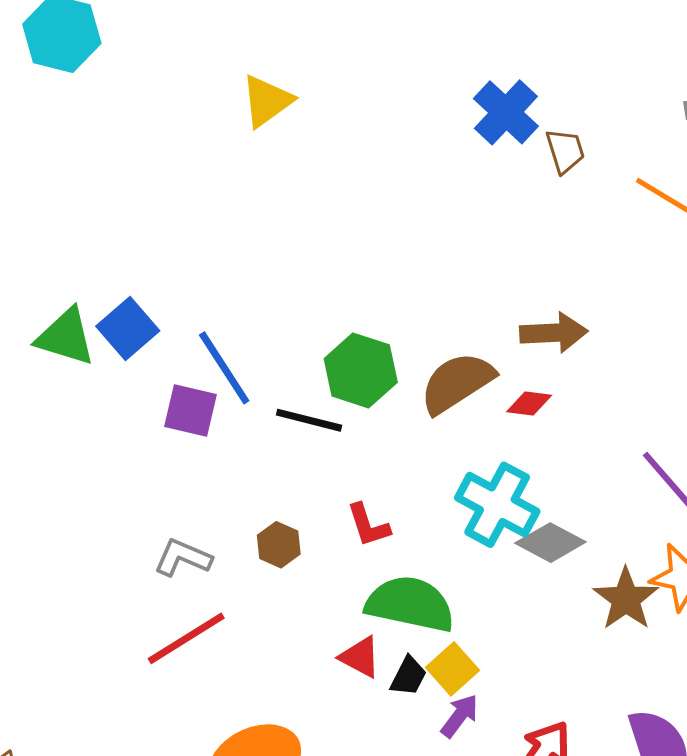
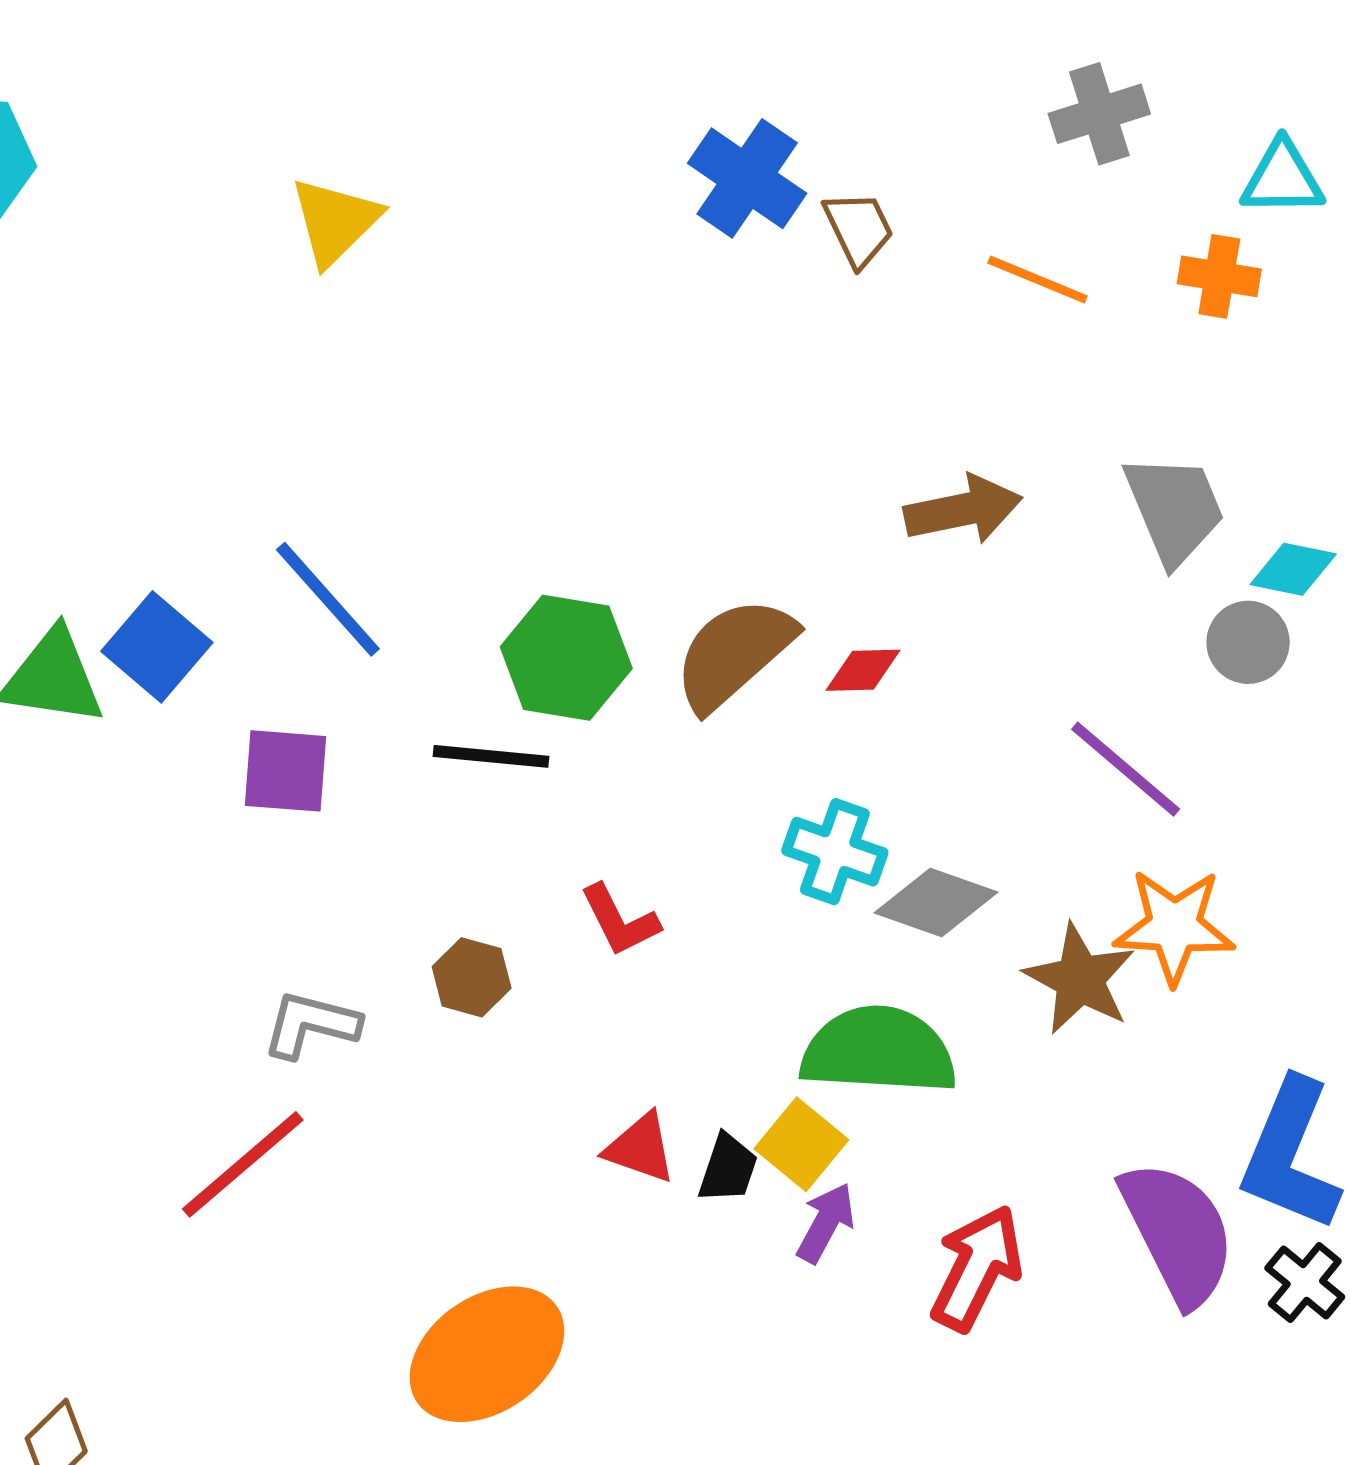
brown arrow: (554, 333) -> (963, 510), moved
blue line: (224, 368) -> (328, 599), moved
cyan cross: (497, 505) -> (835, 852), size x0.7
green semicircle: (410, 604) -> (879, 1051), moved
red line: (186, 638) -> (243, 1164), moved

